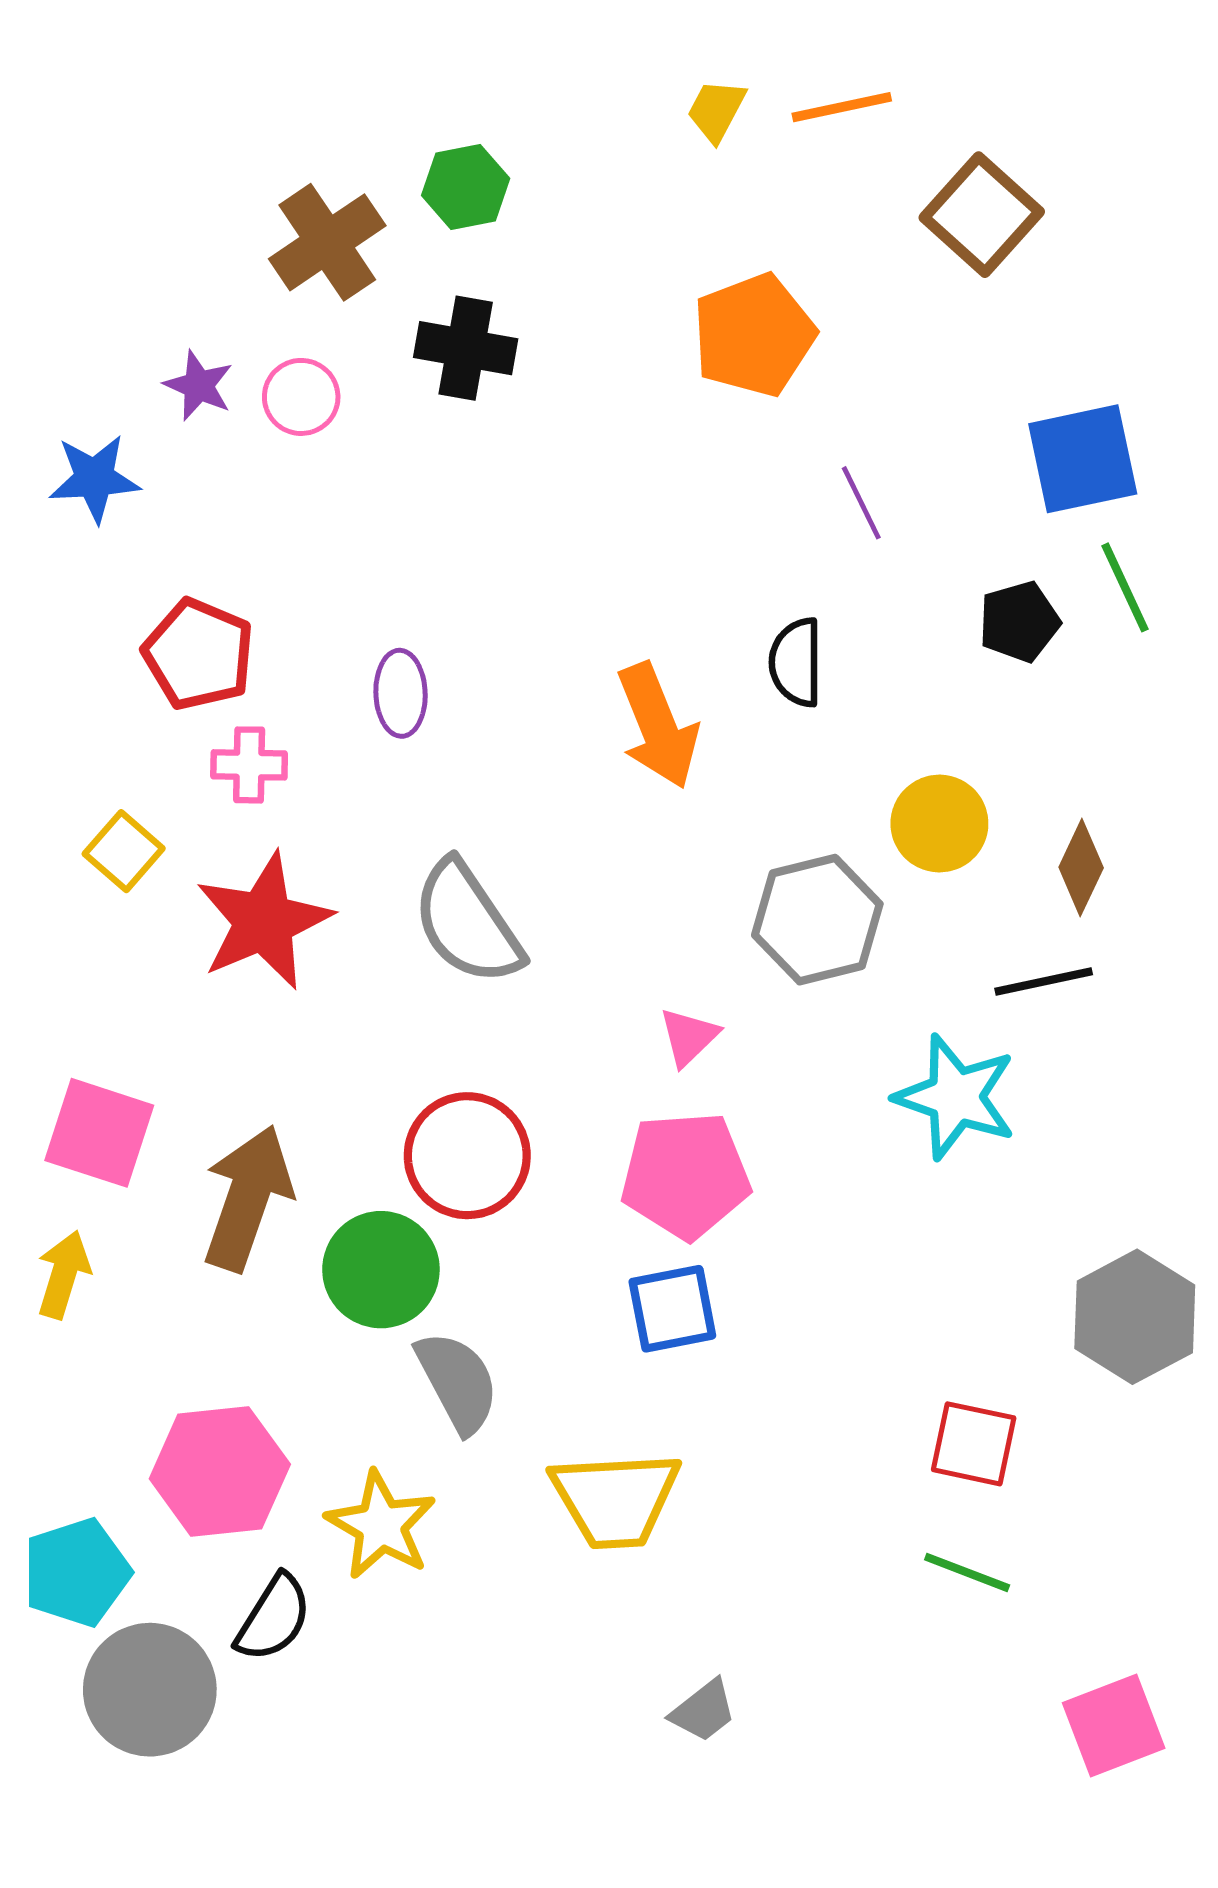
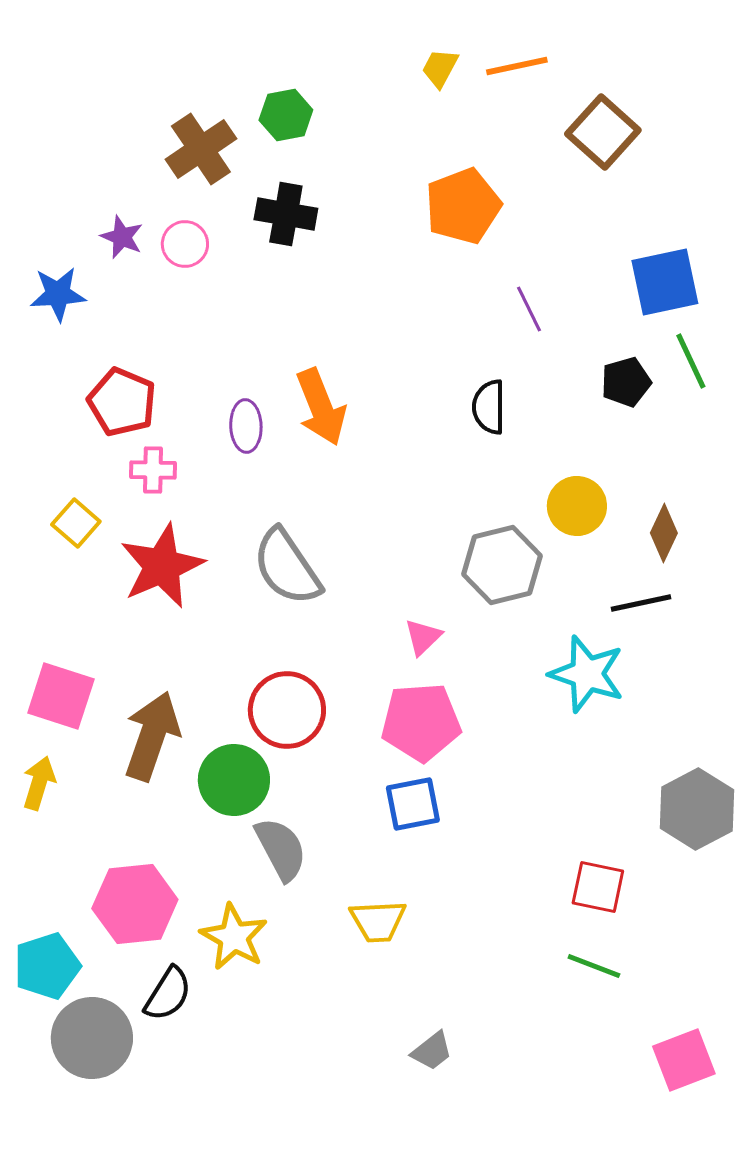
orange arrow: (658, 726) -> (321, 407), moved
yellow trapezoid: (615, 1499) -> (378, 921), size x0.7

